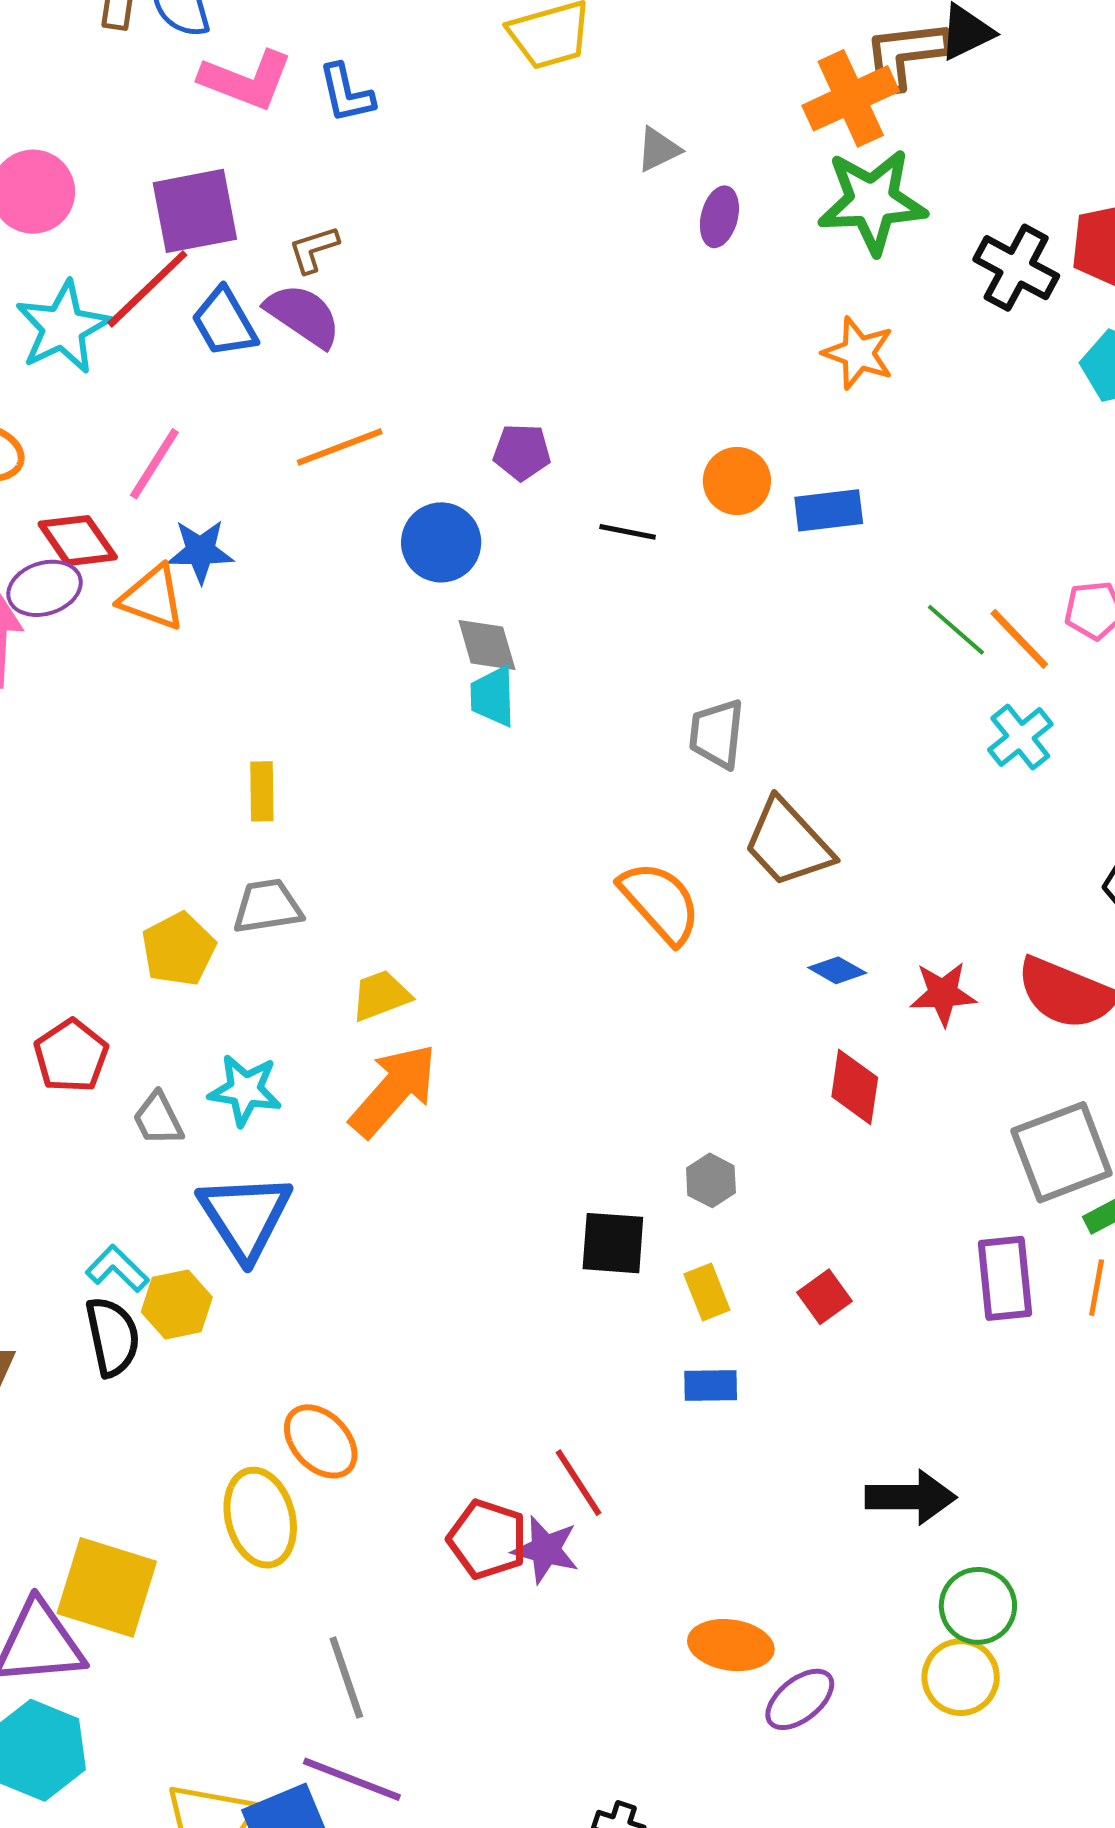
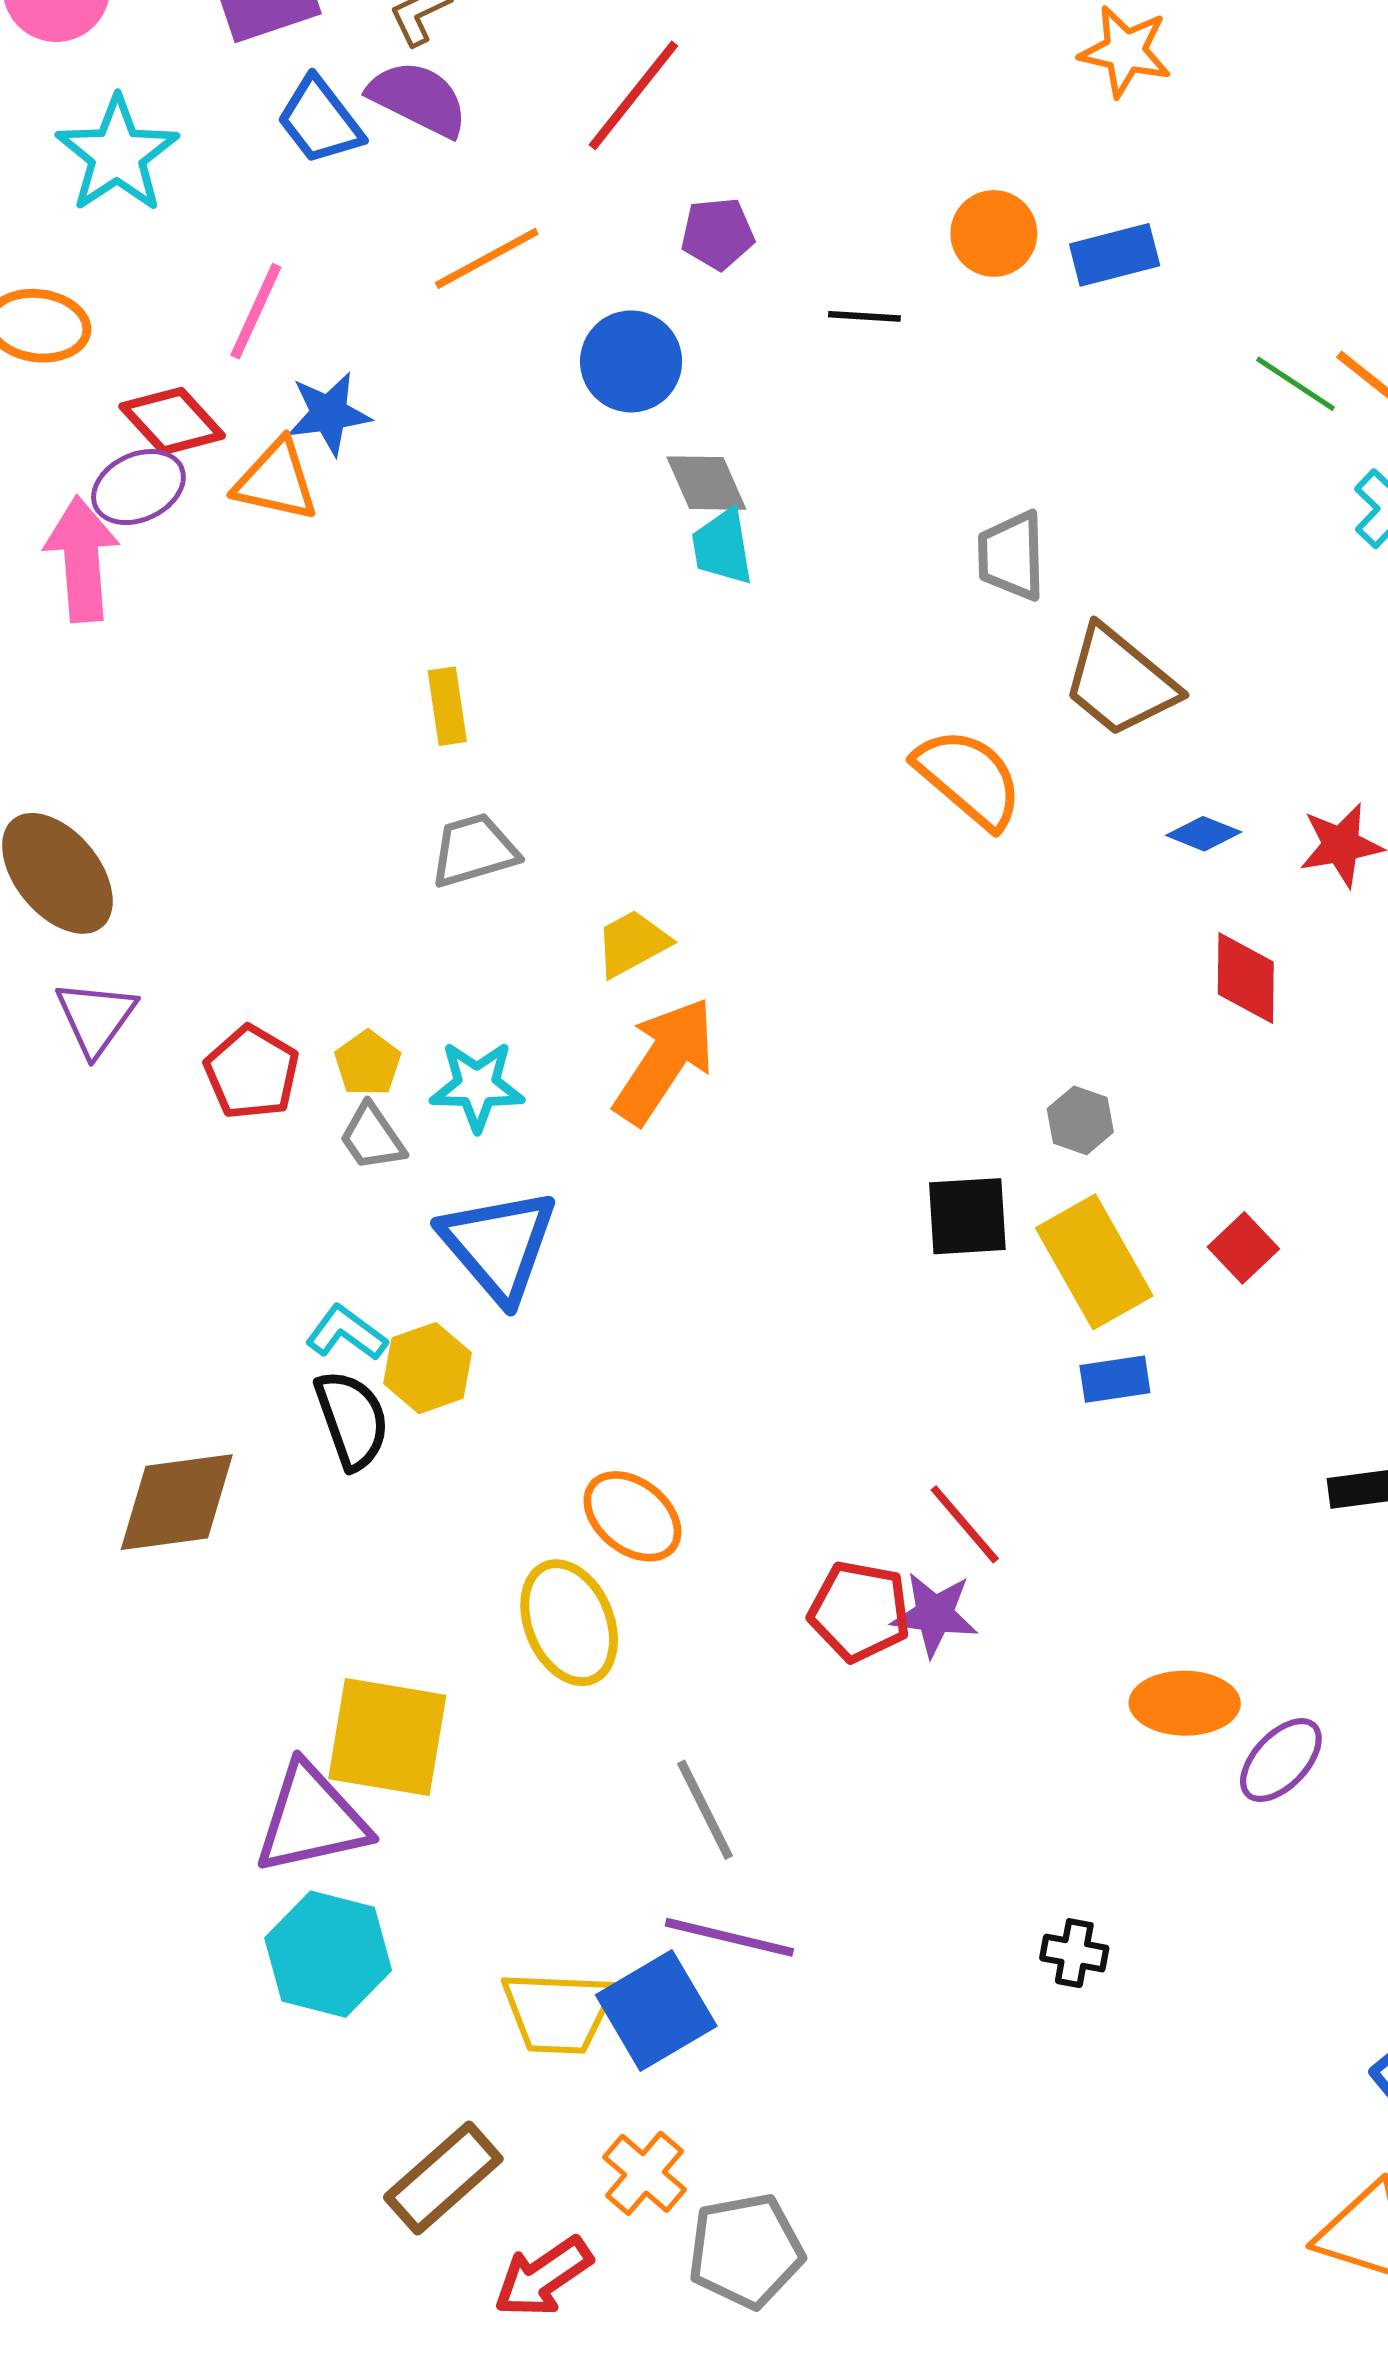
red line: (147, 289) -> (633, 95), moved
yellow pentagon: (178, 949) -> (368, 1063), moved, size x0.7
yellow rectangle: (707, 1292) -> (1094, 1262), size x1.8

